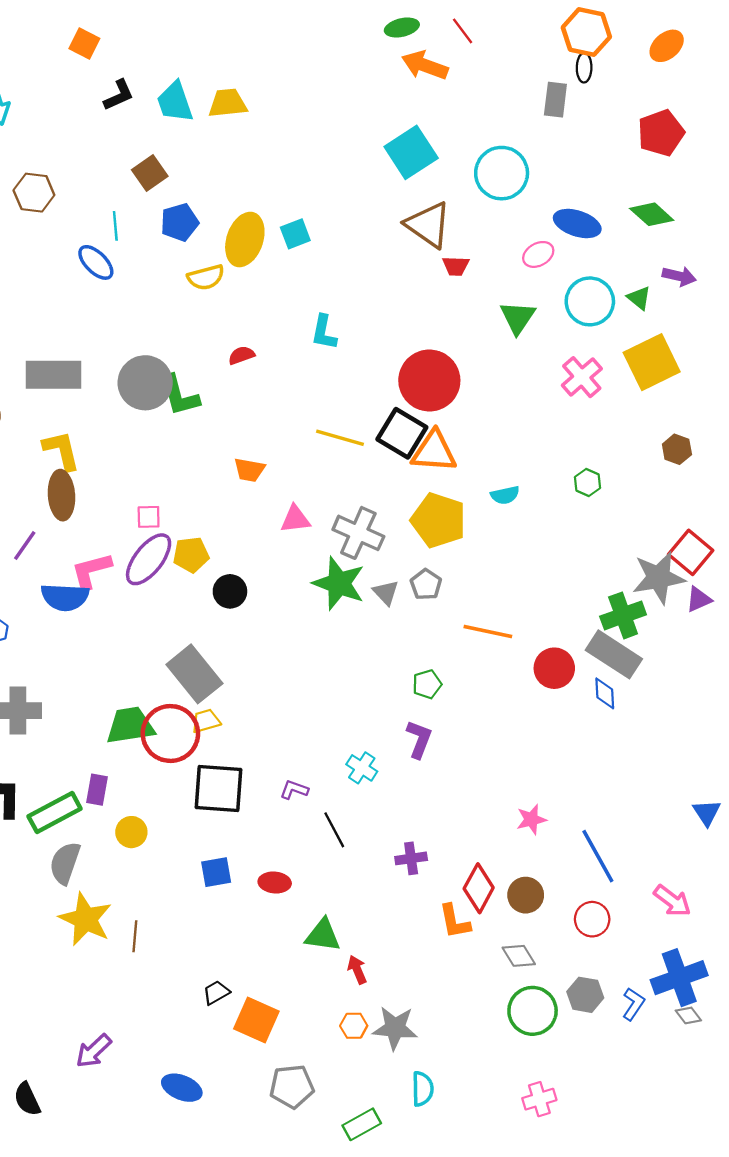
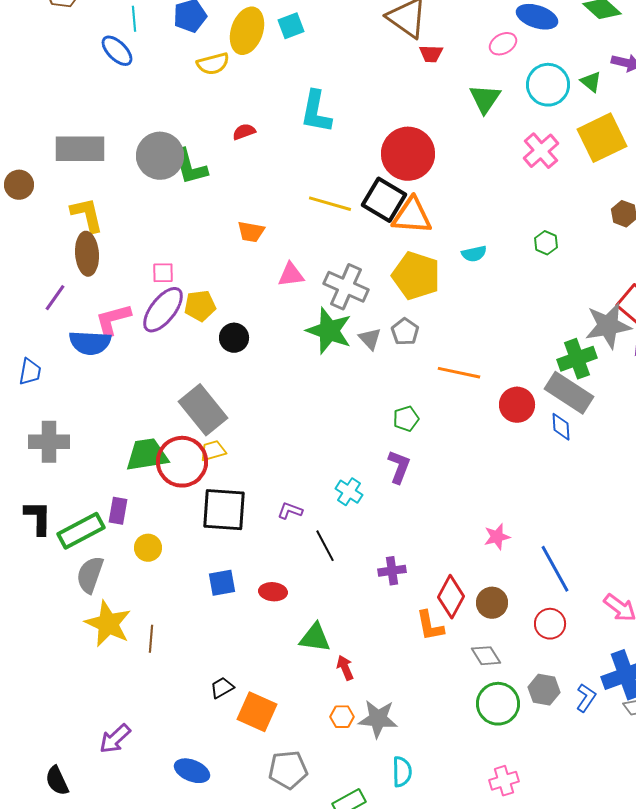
cyan L-shape: (324, 332) -> (316, 112), size x1.4

